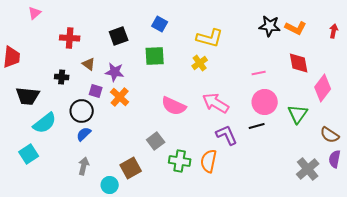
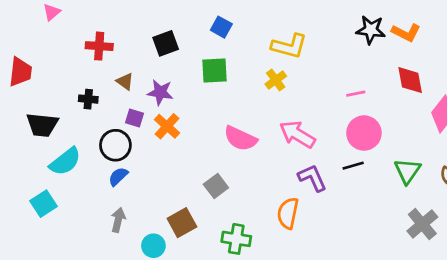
green triangle: (298, 114) -> (407, 171), moved
green cross: (180, 161) -> (236, 239), moved

